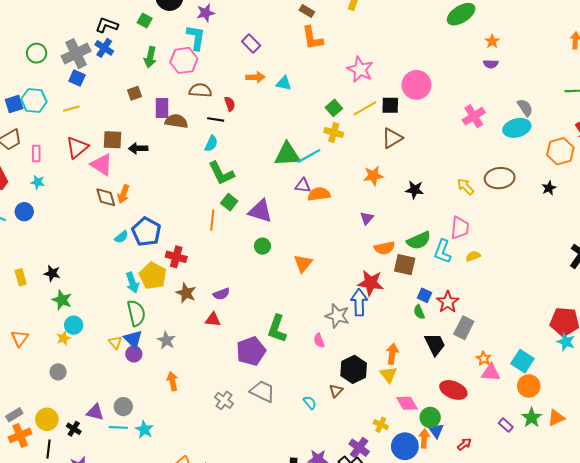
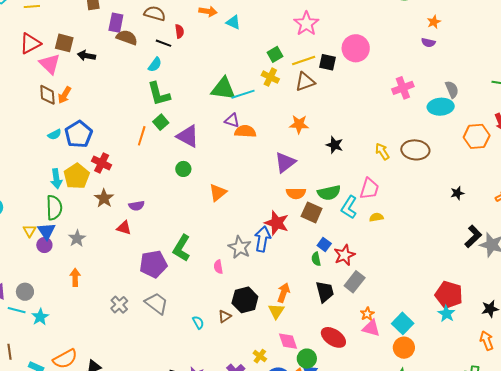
brown triangle: (392, 138) -> (305, 82), moved
black star: (549, 188) -> (457, 193), moved
purple triangle: (367, 218) -> (285, 162), size x1.6

